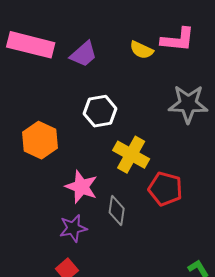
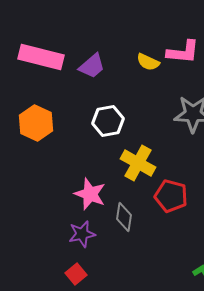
orange hexagon: (40, 140) -> (36, 123), moved

